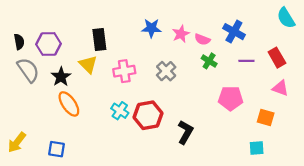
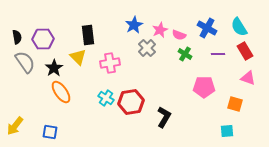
cyan semicircle: (286, 18) -> (239, 27), moved
blue star: (151, 28) -> (134, 25), turned -30
gray cross: (166, 71) -> (147, 48), moved

